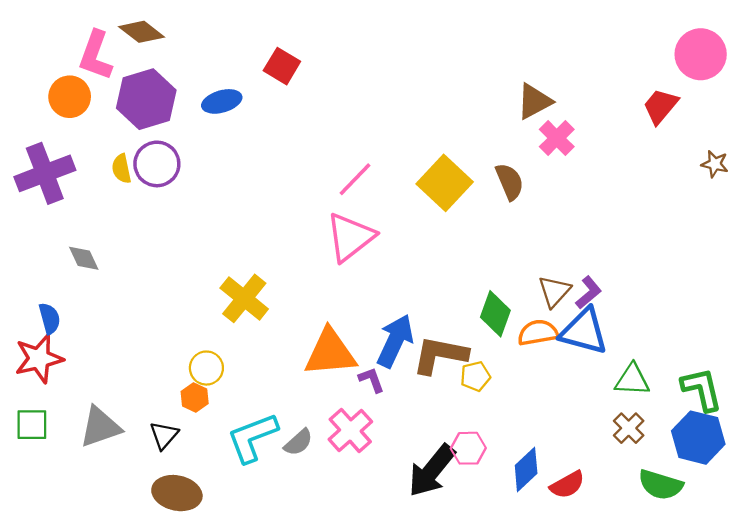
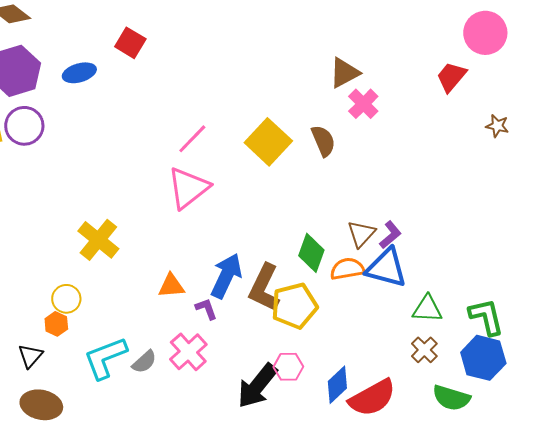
orange triangle: (330, 353) -> (171, 286), size x0.6
brown L-shape: (440, 355) -> (264, 288), turned -75
yellow pentagon: (475, 376) -> (294, 306), size x1.8
red semicircle: (567, 485) -> (372, 398), size x1.6

